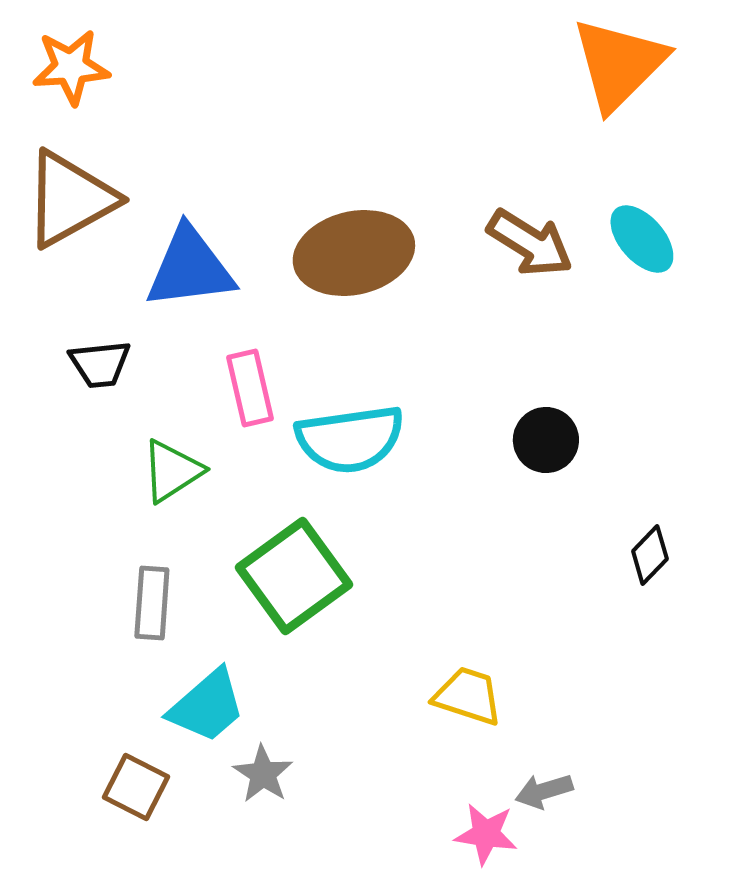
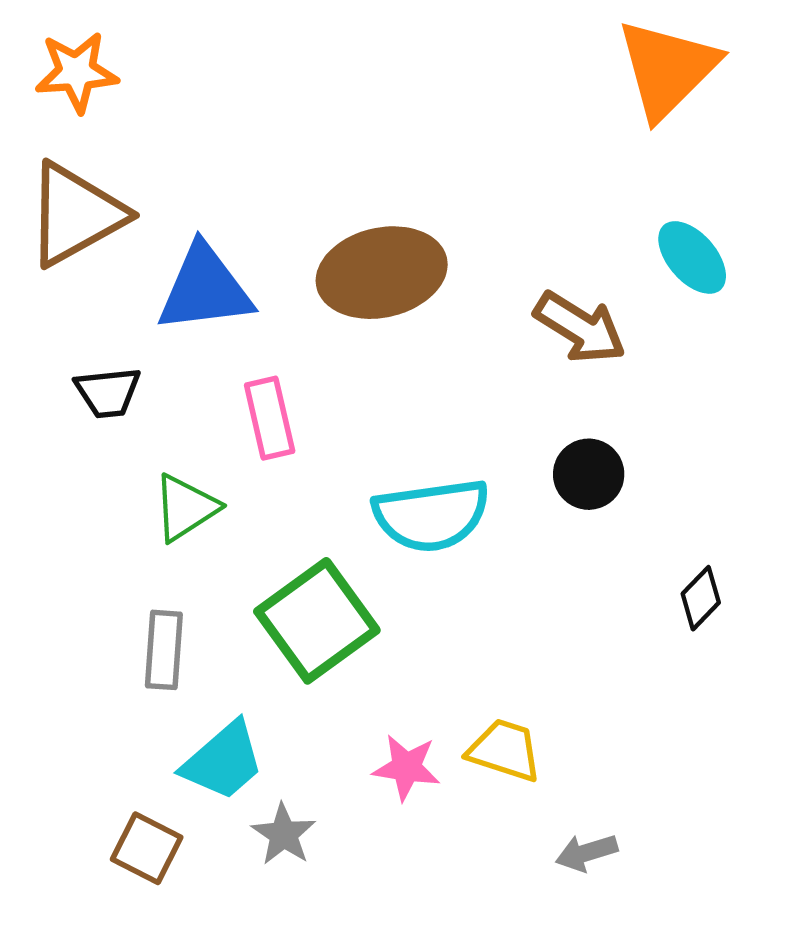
brown arrow: (530, 243) -> (580, 328), moved
cyan semicircle: (350, 439) -> (431, 515), moved
pink star: (486, 834) -> (406, 767), moved

